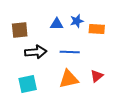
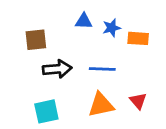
blue triangle: (57, 24) -> (84, 21), moved
red triangle: (97, 76) -> (138, 101), turned -32

